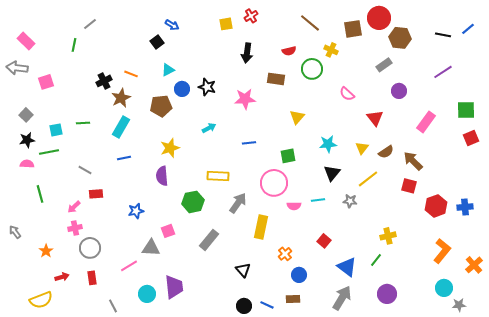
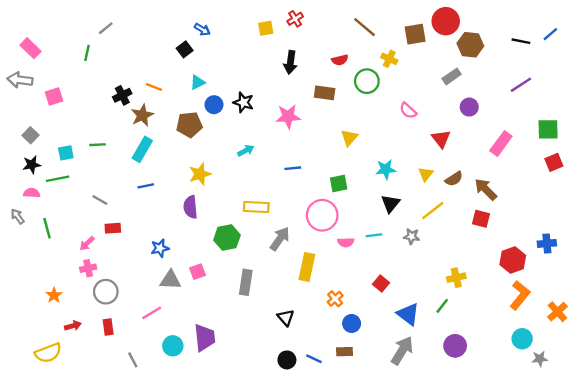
red hexagon: (436, 206) -> (513, 260), moved
gray arrow: (15, 232) -> (18, 216), moved
gray rectangle: (209, 240) -> (246, 282), turned -30
gray triangle: (151, 248) -> (170, 280), moved

